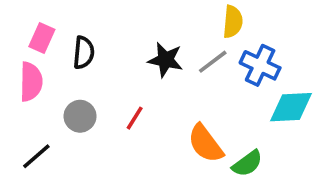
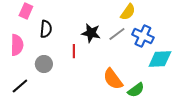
yellow semicircle: (233, 22) -> (128, 12), turned 30
pink rectangle: (42, 38) -> (26, 11), moved
red line: (135, 118) -> (74, 51), moved, turned -32

